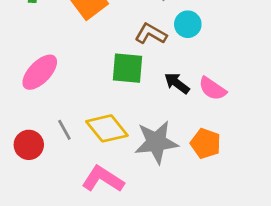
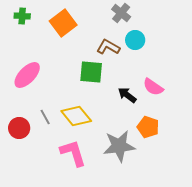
black arrow: (177, 83) -> (127, 95), moved
gray star: (156, 142) -> (119, 146), moved
pink L-shape: (103, 179) -> (73, 153), turned 40

